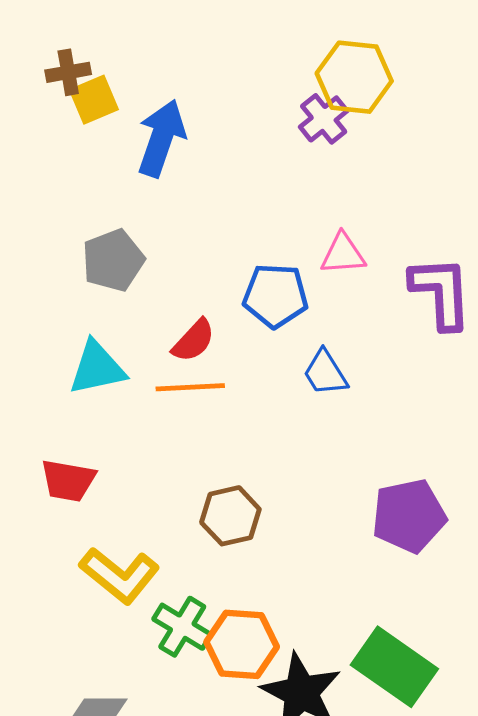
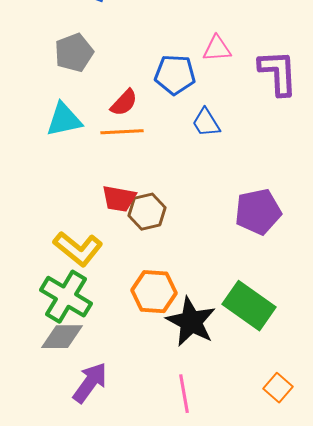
red trapezoid: (68, 480) -> (119, 199), moved
green cross: (182, 627) -> (66, 297), moved, size x1.4

